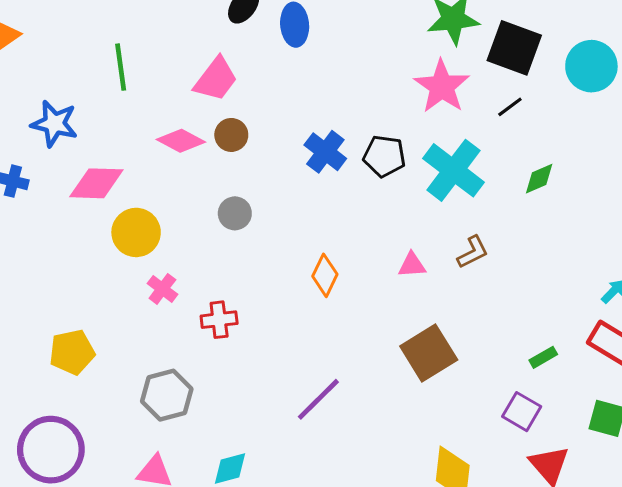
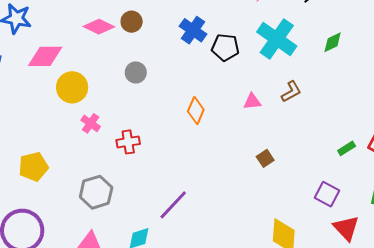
black pentagon: (384, 156) -> (225, 47), moved
brown square: (429, 353) -> (265, 158), size x0.5
green rectangle: (543, 357) -> (347, 148), moved
purple line: (318, 399) -> (173, 205), moved

